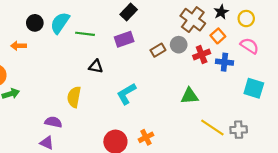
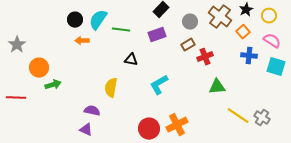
gray circle: (179, 45) -> (190, 22), moved
orange arrow: (18, 46) -> (82, 41), moved
red cross: (202, 54) -> (205, 57), moved
cyan square: (254, 88) -> (276, 67), moved
gray cross: (239, 130) -> (262, 118), turned 35
orange cross: (146, 137) -> (177, 125), size x1.5

